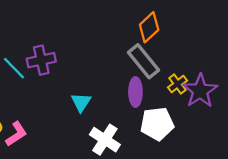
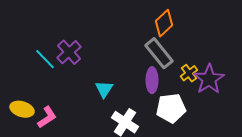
purple cross: (41, 60) -> (69, 52), turned -30

